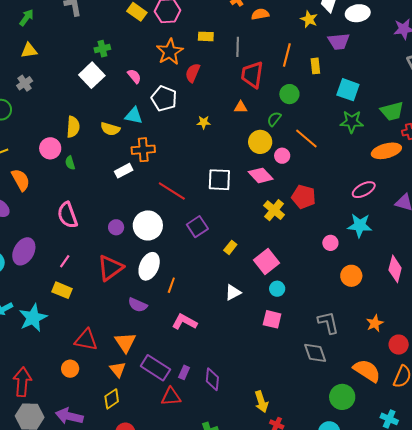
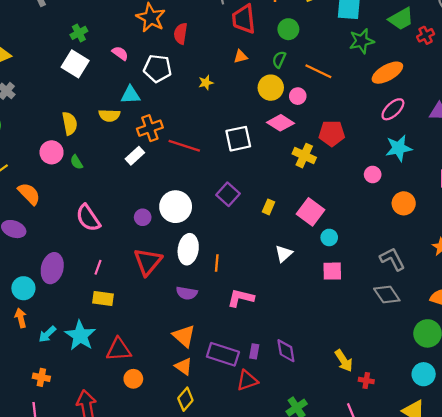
orange ellipse: (386, 151) -> (387, 73), moved
red line: (172, 191) -> (184, 146), moved
red triangle: (86, 340) -> (119, 350), moved

